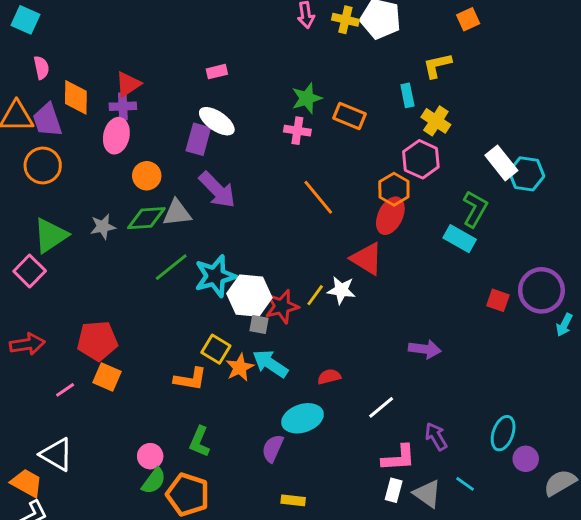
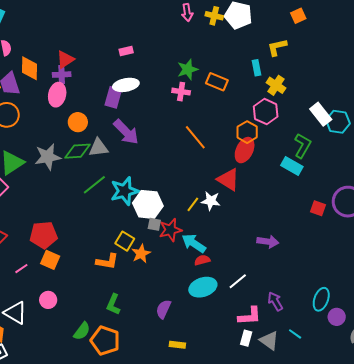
white ellipse: (217, 121) -> (126, 85), turned -45
gray star: (103, 227) -> (48, 157), size x1.5
red star: (282, 306) -> (170, 230), moved
cyan arrow: (270, 364) -> (194, 243), moved
cyan ellipse: (303, 418) -> (203, 287), moved
pink circle: (150, 456) -> (48, 300), moved

